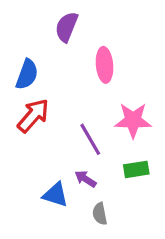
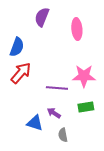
pink ellipse: (105, 65) -> (77, 29), moved
purple line: (90, 139) -> (57, 88), turned -55

